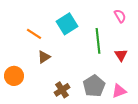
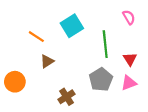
gray pentagon: (94, 86) -> (101, 80), moved
pink triangle: (119, 91) -> (129, 83), moved

